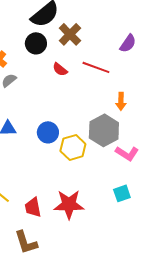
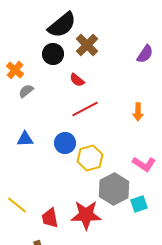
red line: (96, 67) -> (85, 109), moved, turned -48
gray hexagon: (104, 130) -> (114, 189), moved

